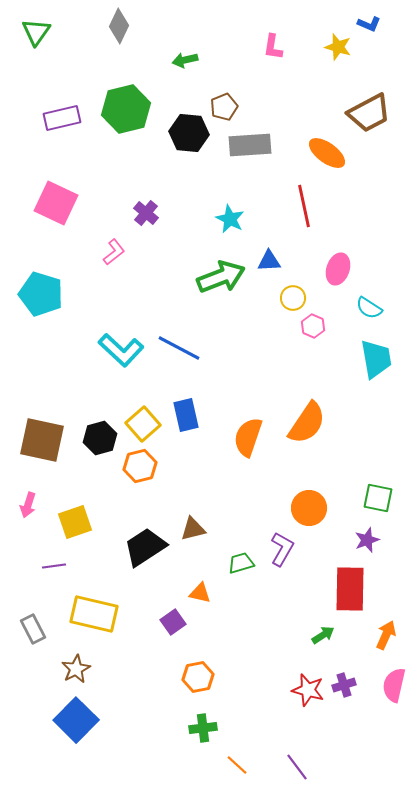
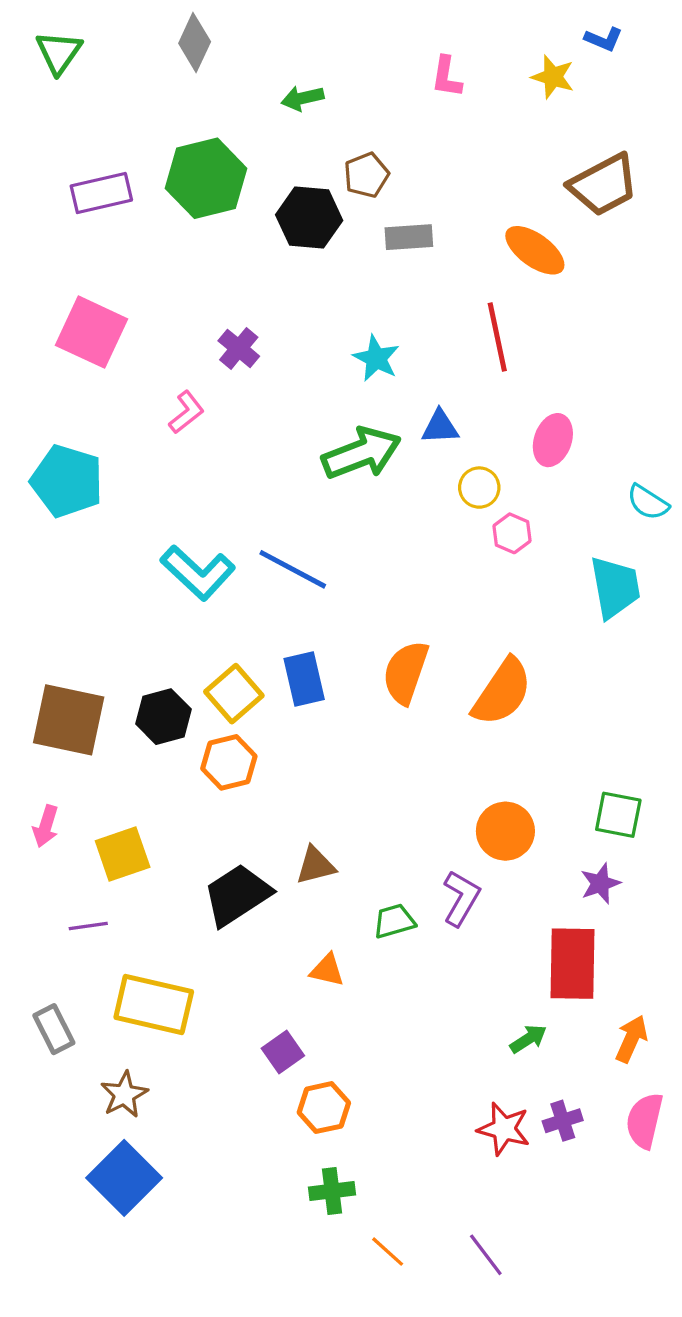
gray rectangle: (250, 145) -> (409, 237), size x0.7
cyan semicircle: (369, 308) -> (648, 502), moved
orange semicircle: (248, 437) -> (406, 672), moved
purple square: (173, 622) -> (283, 1052), moved

